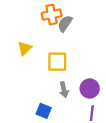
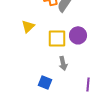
purple circle: (90, 88) -> (78, 35), moved

